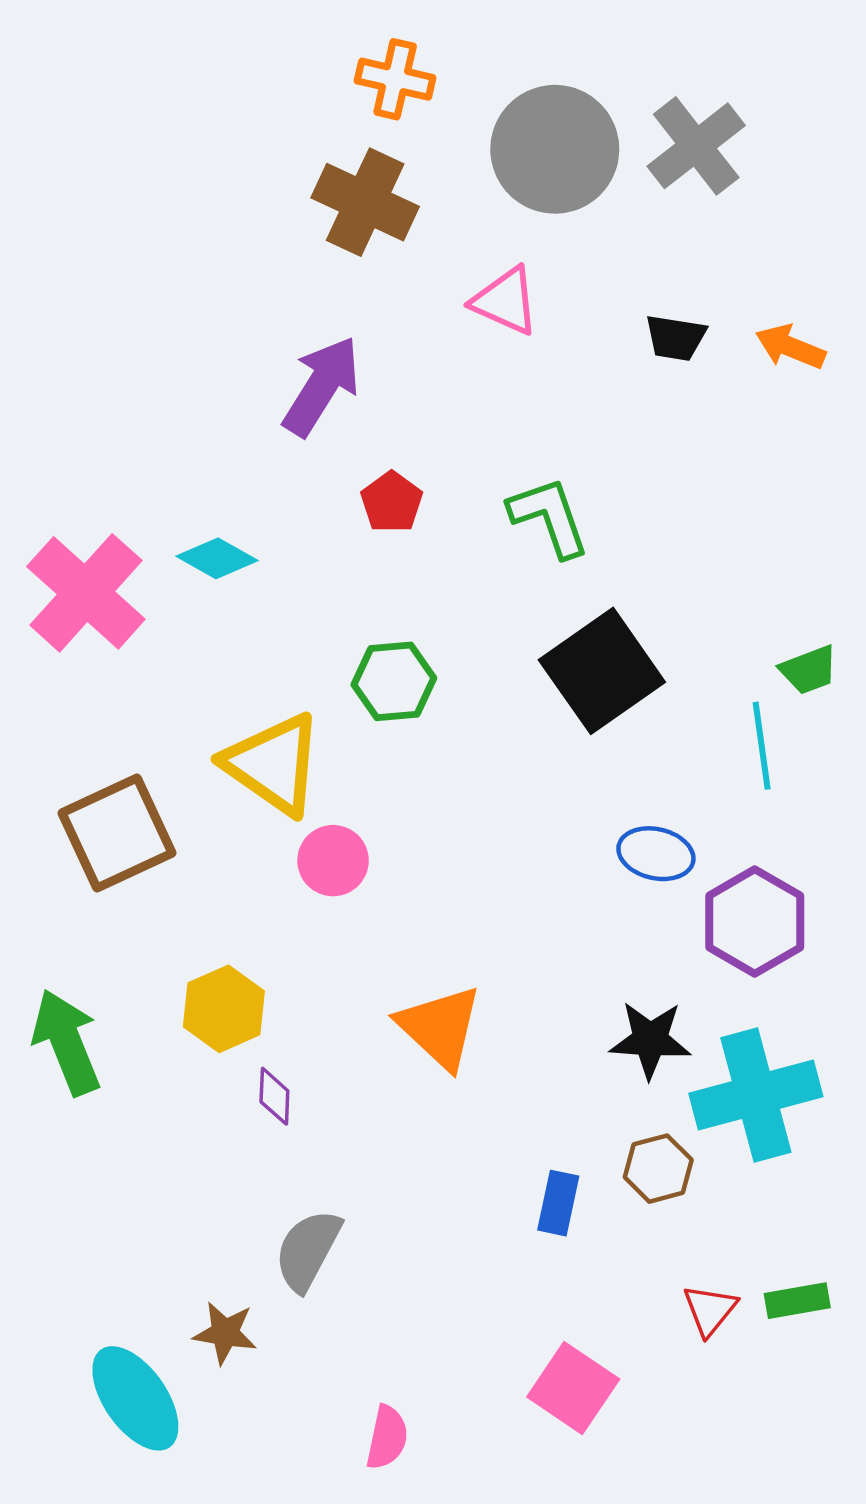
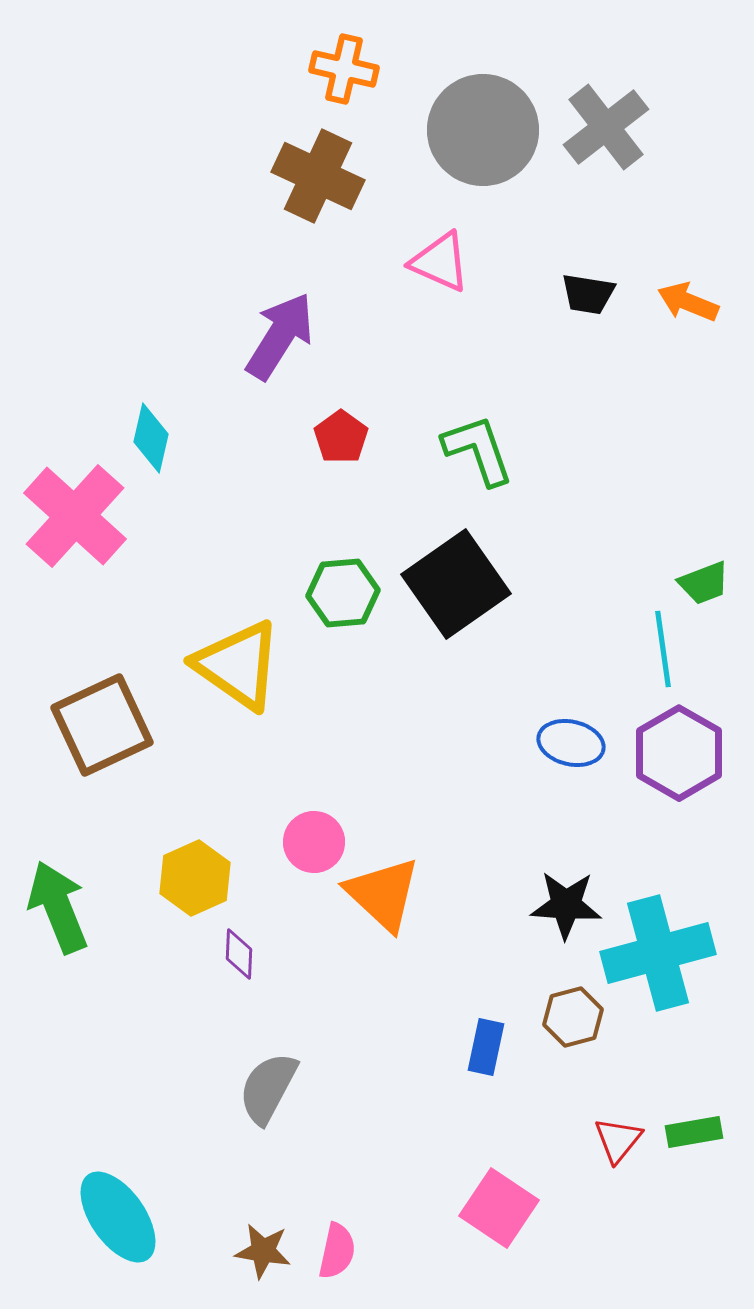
cyan diamond: (217, 558) -> (151, 438), moved, turned 74
black square: (602, 671) -> (456, 584), moved
pink circle: (333, 861) -> (314, 842), moved
purple hexagon: (755, 921) -> (679, 753), moved
brown star: (225, 1333) -> (263, 1251), moved

